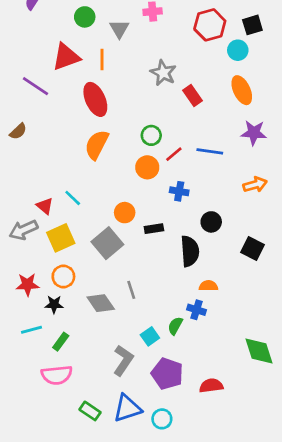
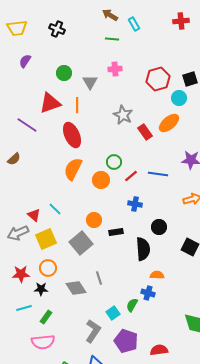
orange ellipse: (242, 90) -> (169, 123), moved, turned 75
orange circle: (147, 167) -> (101, 180), moved

